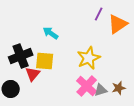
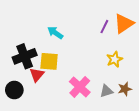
purple line: (99, 14) -> (104, 27), moved
yellow star: (89, 58) -> (115, 59), moved, size x0.7
pink cross: (87, 86) -> (80, 87), moved

